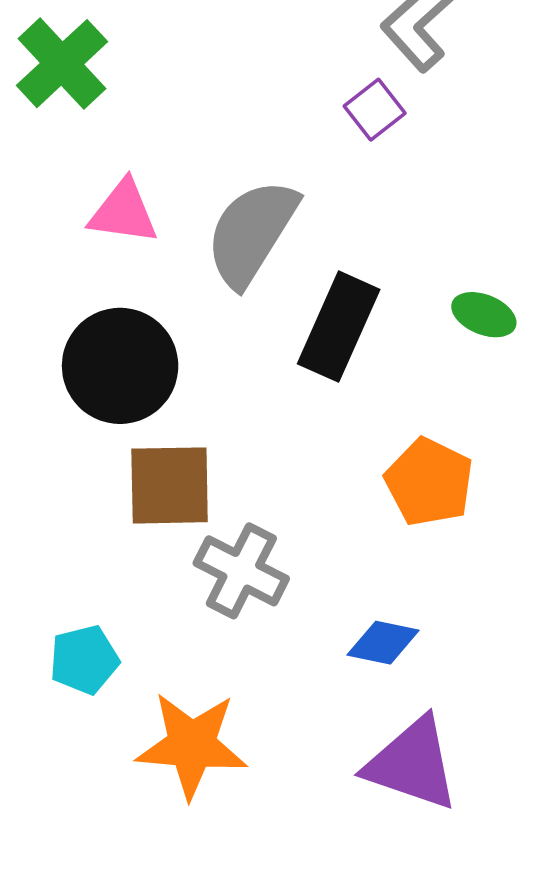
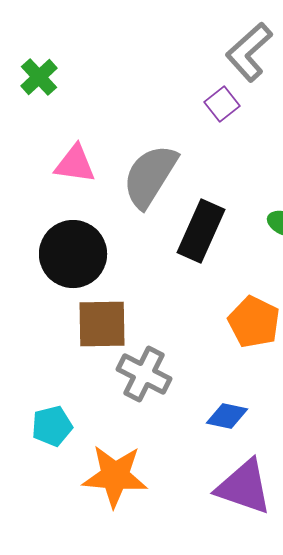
green cross: (62, 64) -> (39, 77), size x0.7

